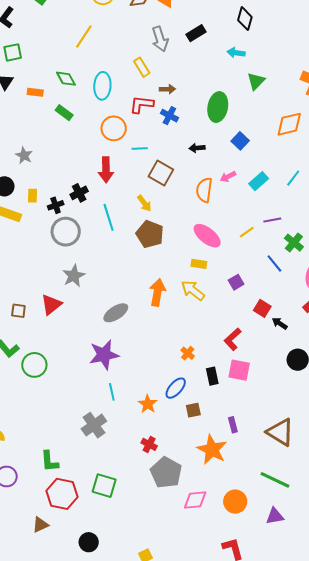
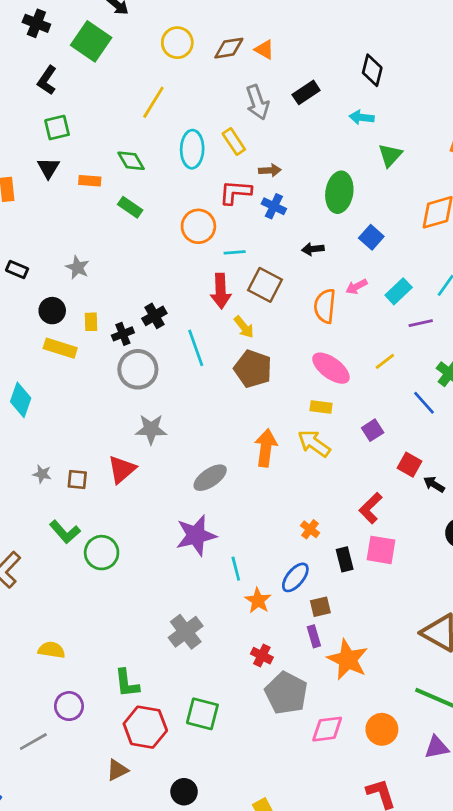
cyan ellipse: (102, 86) -> (192, 149), moved
red arrow: (106, 170) -> (221, 291), moved
purple line: (272, 220) -> (421, 323), moved
gray star: (74, 276) -> (151, 429), turned 30
cyan line: (112, 392) -> (236, 569), moved
purple rectangle: (233, 425) -> (314, 636), moved

